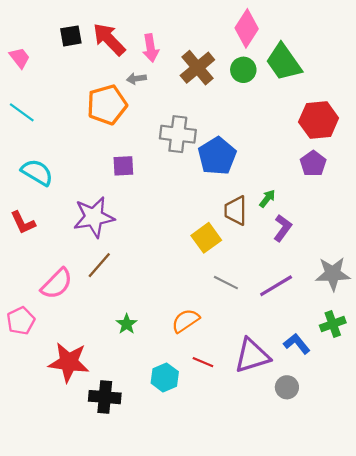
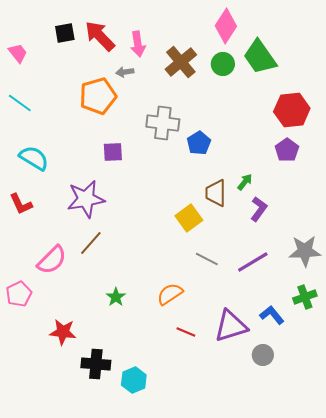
blue pentagon: (217, 156) -> (199, 143), size x0.7
red star: (69, 362) -> (63, 332), size x0.7
cyan hexagon: (165, 377) -> (134, 380), moved

